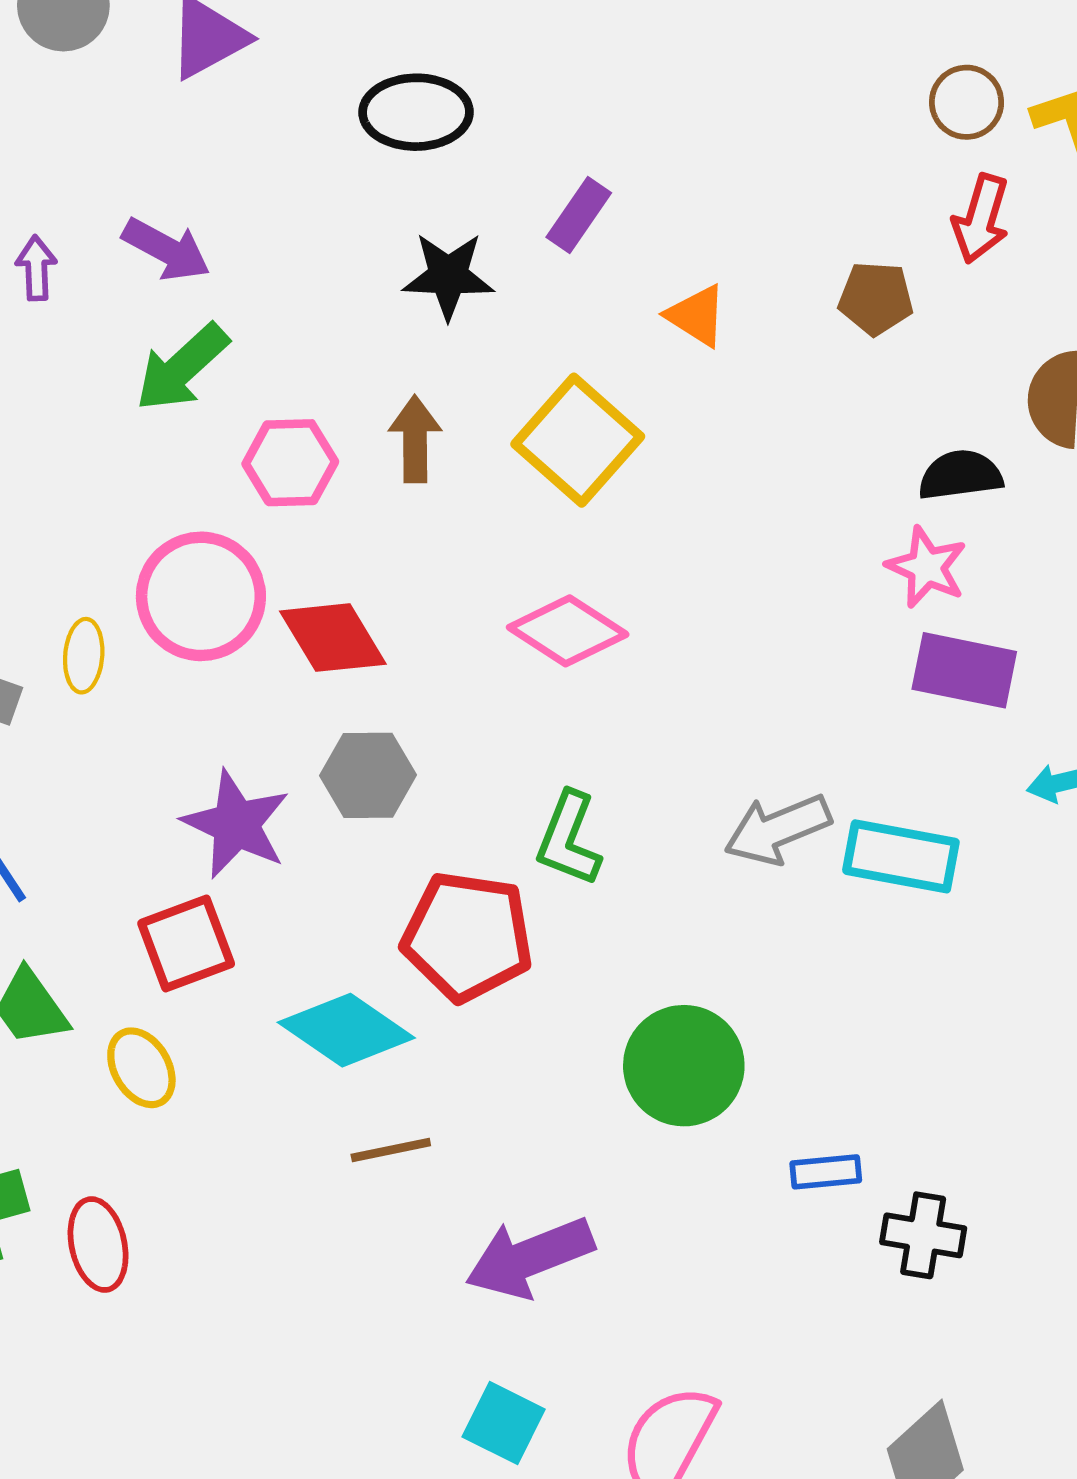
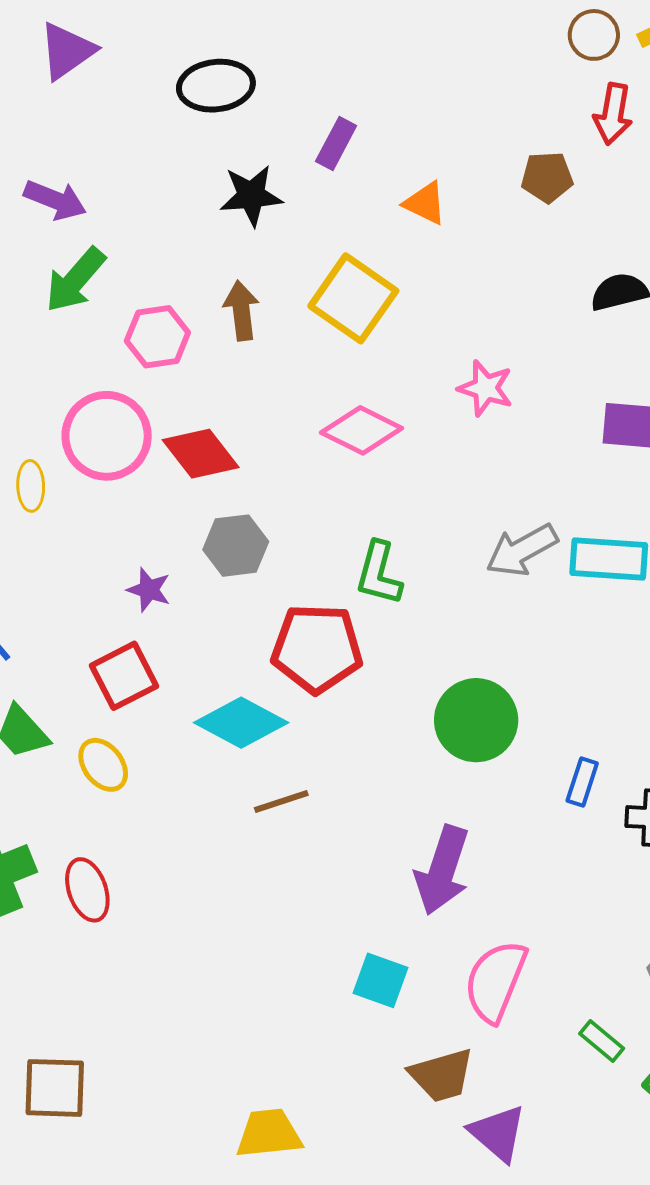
pink star: (927, 567) -> (485, 388), moved
purple star: (236, 824) -> (149, 590), size x0.6
blue rectangle: (826, 1172) -> (582, 782), turned -60
purple arrow: (530, 1257) -> (442, 870), moved, turned -44

